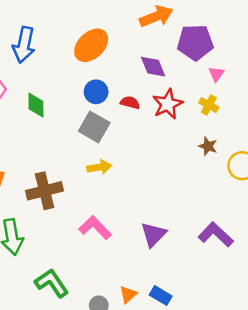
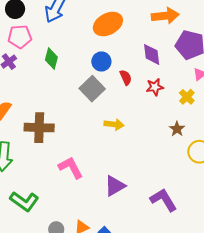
red semicircle: (130, 103) -> (126, 77), turned 35
red star: (168, 104) -> (155, 87), size x0.7
yellow arrow: (99, 167) -> (114, 124), moved
green L-shape: (52, 283) -> (24, 201), turned 144

